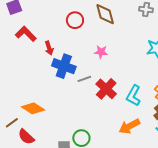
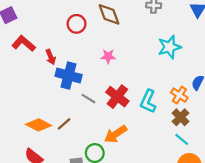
gray line: (84, 79) -> (88, 99), moved, turned 56
brown line: (12, 123) -> (64, 124), moved
orange arrow: (129, 126) -> (116, 134), moved

